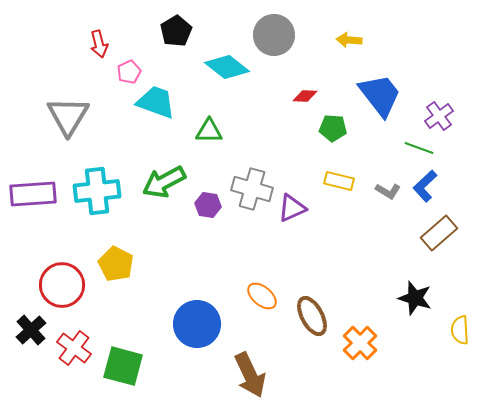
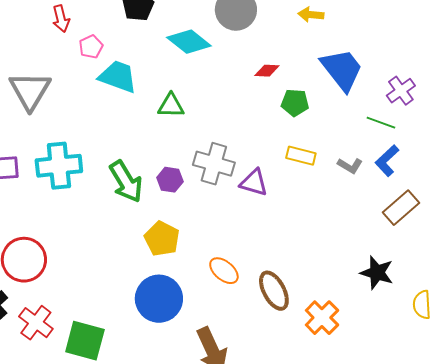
green arrow: (164, 182) -> (126, 182), moved, turned -93
purple triangle: (292, 208) -> (254, 183), turned 40
yellow pentagon: (116, 264) -> (162, 239), moved

